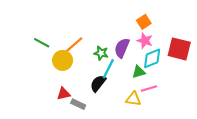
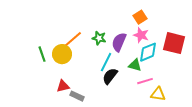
green line: (42, 43) -> (42, 54), moved, turned 42
green star: (101, 53) -> (99, 38), moved
green triangle: (139, 72) -> (135, 65), turned 32
black semicircle: (98, 83) -> (110, 76), moved
yellow triangle: (133, 99) -> (158, 94), moved

